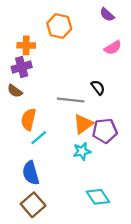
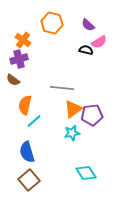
purple semicircle: (107, 15) -> (88, 25), moved
orange cross: (26, 45) -> (23, 40), turned 35
black semicircle: (98, 88) -> (86, 50), moved, turned -40

